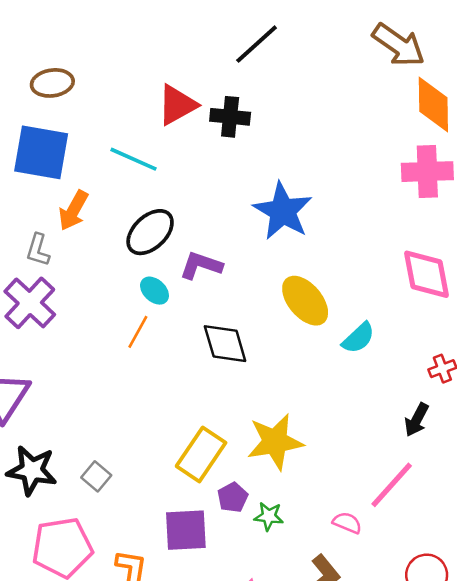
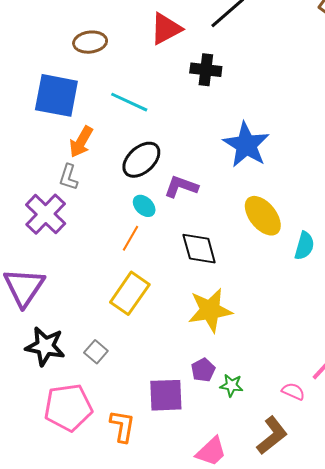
brown ellipse: (52, 83) -> (90, 42), moved
red triangle: (177, 105) -> (166, 29), moved
gray L-shape: (38, 250) -> (68, 177), moved
cyan semicircle: (358, 338) -> (304, 246), turned -32
yellow star: (275, 442) -> (210, 310), moved
yellow rectangle: (201, 454) -> (130, 293), moved

